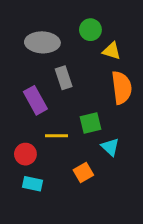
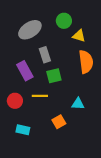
gray ellipse: (42, 42) -> (30, 30), turned -35
green square: (90, 123) -> (54, 76), moved
cyan triangle: (110, 147) -> (78, 104), turned -40
red circle: (25, 154) -> (15, 101), moved

